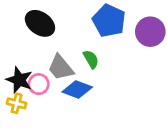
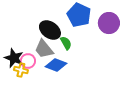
black ellipse: (40, 23) -> (50, 30), moved
yellow cross: (17, 103) -> (21, 70), moved

